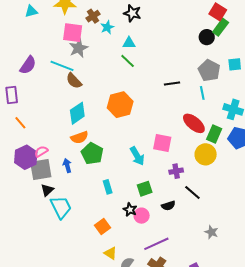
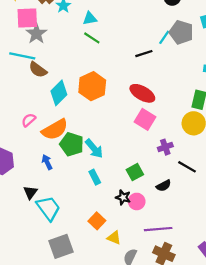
cyan line: (202, 93) -> (164, 37), moved, turned 56
cyan diamond: (77, 113) -> (59, 93), moved
red ellipse: (194, 123) -> (142, 93), moved
orange semicircle: (79, 137) -> (55, 129), size x1.4
pink square: (162, 143) -> (145, 119), turned 30
pink semicircle: (41, 151) -> (29, 120), moved
cyan arrow: (137, 156) -> (94, 149), moved
gray square: (41, 170) -> (61, 246), moved
purple line: (156, 244) -> (158, 229), turned 30
yellow triangle: (110, 253) -> (114, 238), moved

